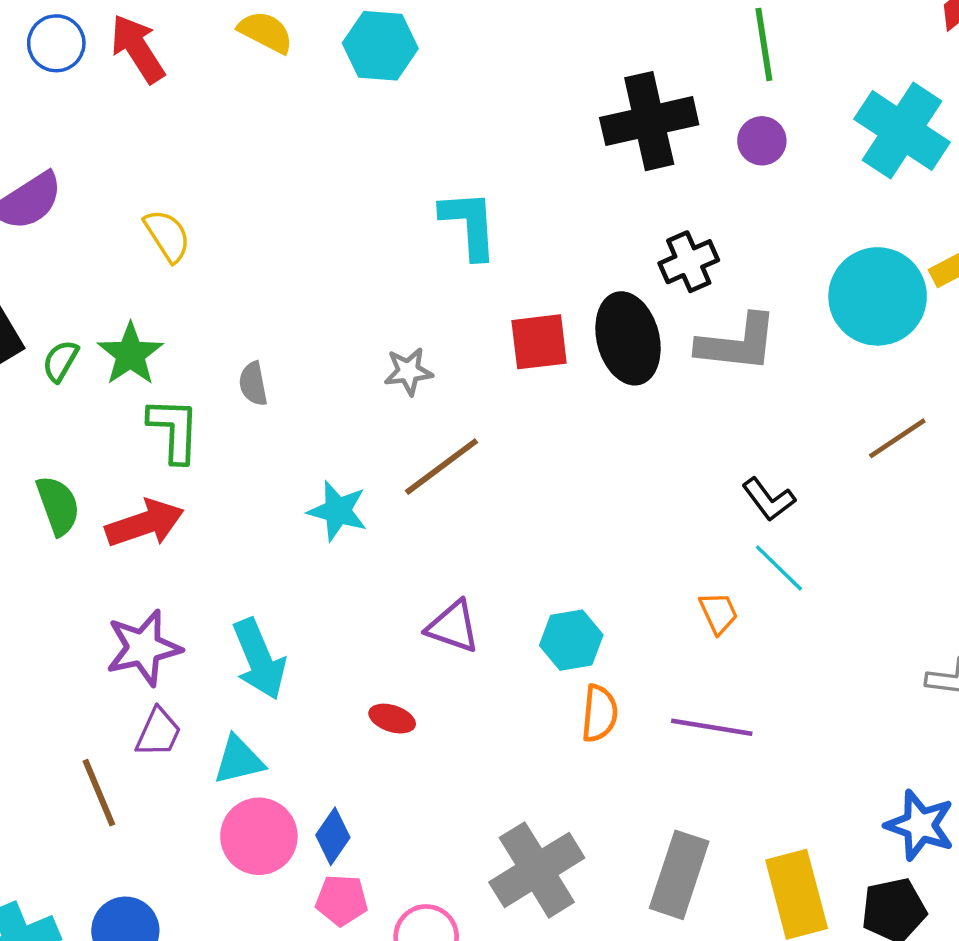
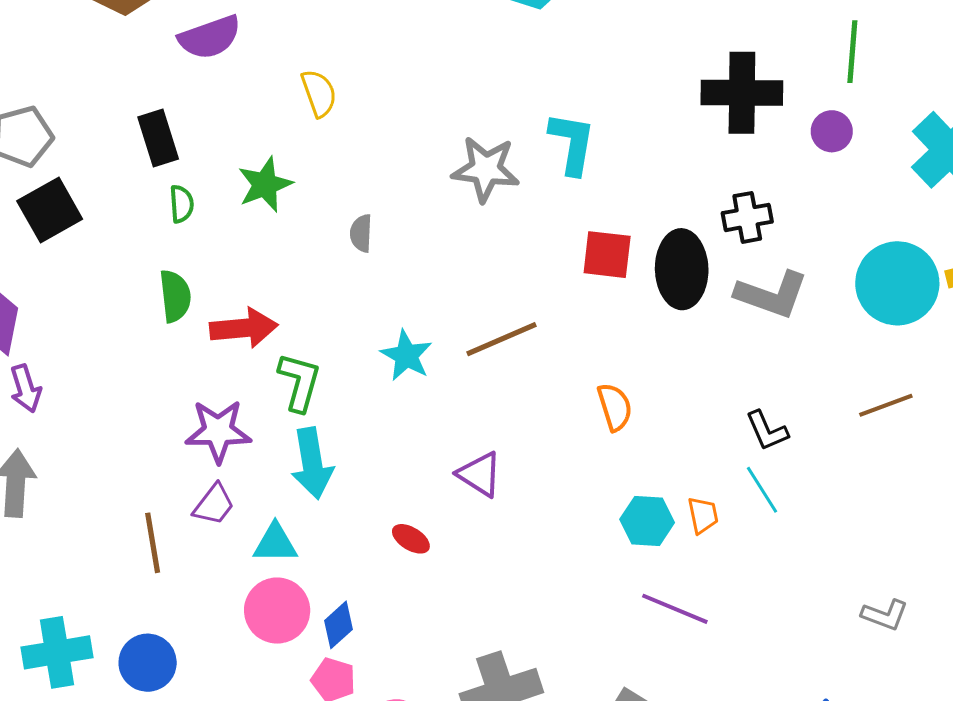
green semicircle: (60, 361) -> (182, 204), moved, turned 132
gray star: (408, 371) -> (486, 169), moved, size x1.6
green L-shape: (174, 430) -> (299, 382), moved
cyan hexagon: (571, 640) -> (647, 521), moved
orange semicircle: (599, 713) -> (615, 407), moved, turned -36

